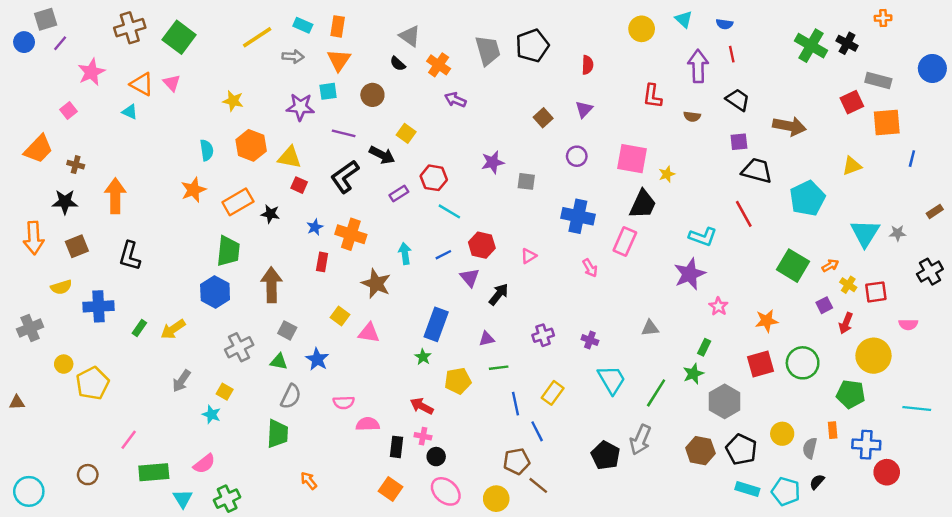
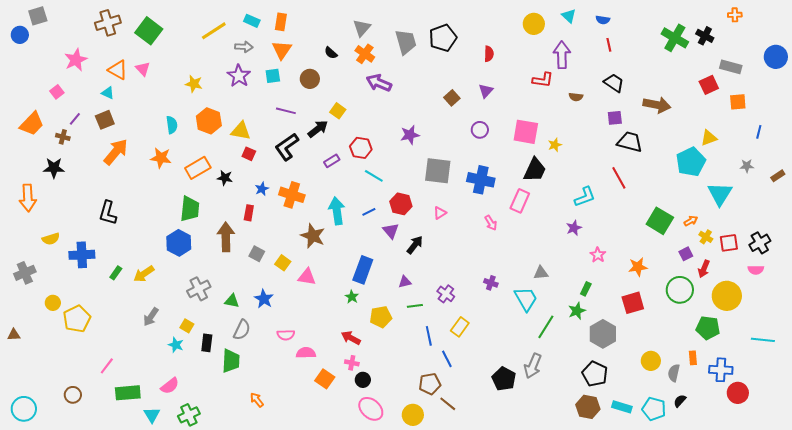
gray triangle: (410, 36) -> (362, 28), moved, turned 36
purple line: (60, 43) -> (75, 119), moved
purple arrow: (698, 66) -> (562, 55), moved
red L-shape: (652, 96) -> (543, 80), turned -90
purple arrow: (455, 100) -> (379, 83), size x1.4
purple star: (300, 107) -> (239, 76), moved, turned 30
orange square: (887, 123) -> (738, 102), size x0.7
black arrow: (382, 155) -> (318, 129), turned -65
gray square: (526, 181) -> (438, 171), moved, size x1.8
orange star: (193, 190) -> (161, 158), turned 30
orange arrow: (115, 196) -> (116, 152), moved, turned 40
cyan pentagon: (807, 198) -> (691, 162), moved
gray star: (898, 233) -> (747, 166), moved
cyan L-shape: (703, 237) -> (585, 197), turned -40
brown square: (77, 246) -> (105, 120), moved
cyan arrow: (405, 254) -> (337, 211), size x1.5
red rectangle: (322, 262) -> (249, 213), moved
black cross: (930, 272) -> (760, 243), moved
purple star: (690, 274) -> (574, 228), size x0.6
gray square: (287, 330) -> (257, 254), moved
purple cross: (543, 335) -> (446, 294), moved, turned -36
green circle: (803, 363) -> (680, 290), moved
cyan trapezoid: (612, 380) -> (526, 299), moved
black rectangle: (396, 447) -> (207, 343), moved
black pentagon: (741, 449) -> (595, 374), moved
brown hexagon: (700, 451) -> (588, 407), moved
orange square: (390, 489) -> (325, 379), moved

